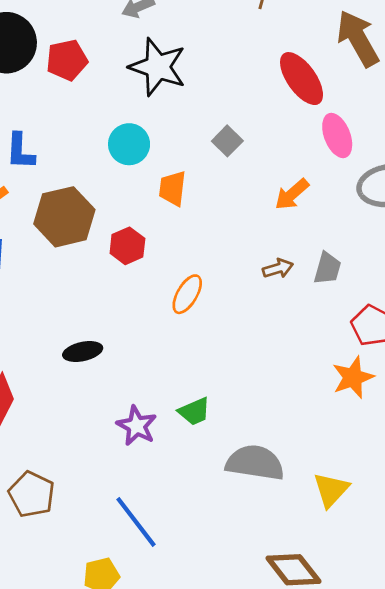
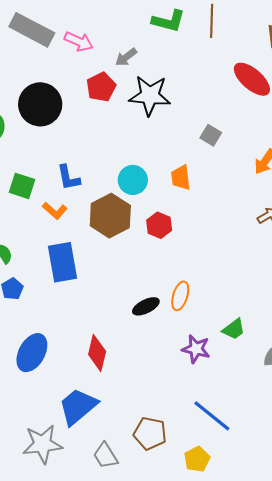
red pentagon: (67, 60) -> (101, 87), moved
cyan circle: (129, 144) -> (133, 180), moved
orange ellipse: (187, 294) -> (180, 296), moved
brown pentagon: (32, 494) -> (150, 433), moved

